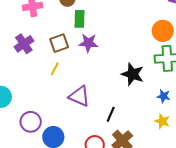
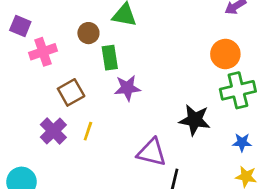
brown square: (59, 43) -> (71, 92), moved
purple cross: (24, 44) -> (53, 131), moved
purple triangle: (79, 96) -> (152, 152), moved

